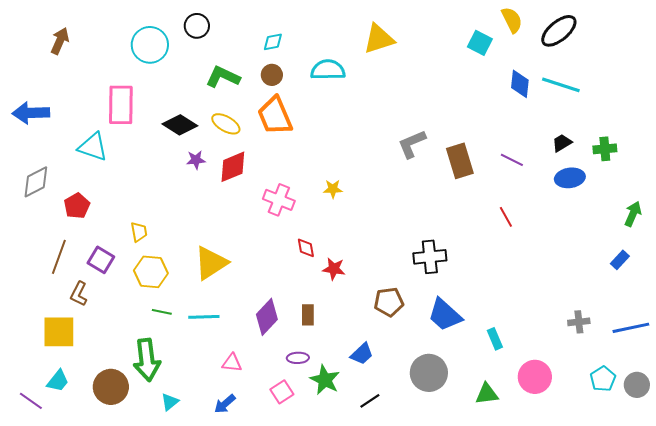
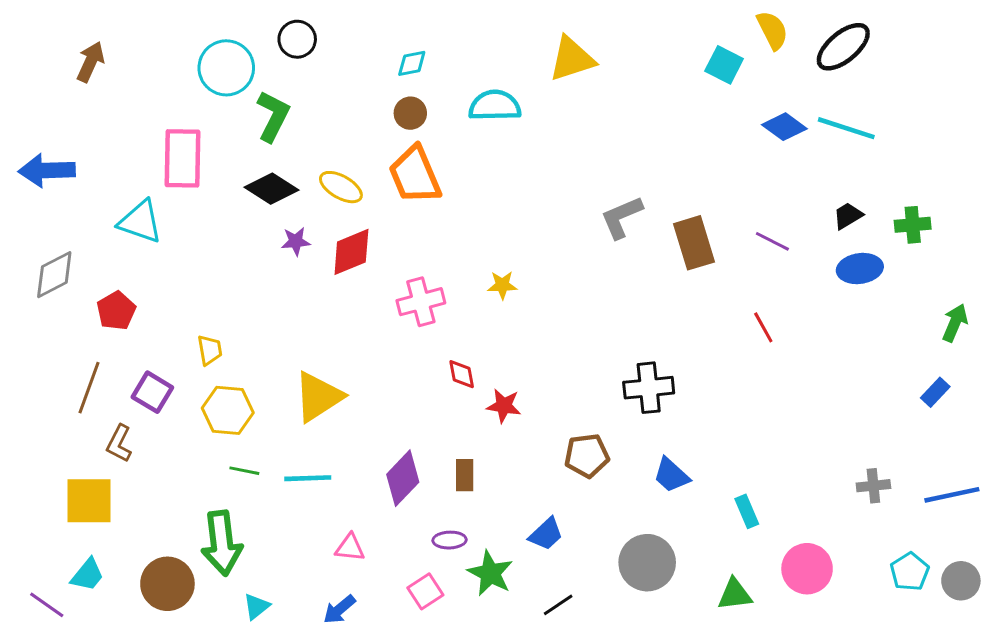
green L-shape: (223, 77) -> (273, 116), moved, turned 92
blue diamond: (520, 84) -> (784, 127), turned -60
pink cross: (279, 200) -> (421, 302), turned -36
blue trapezoid: (445, 315) -> (671, 475), size x0.7

